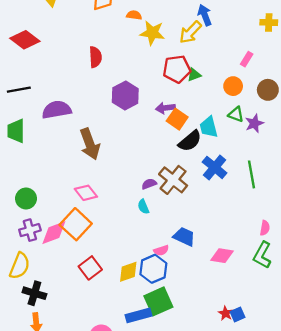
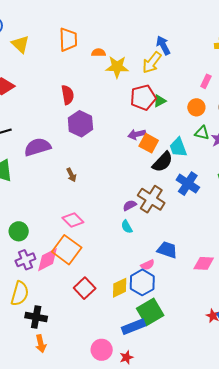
purple hexagon: (125, 95) -> (80, 124), moved
brown arrow: (90, 144) -> (71, 175), size x0.5

